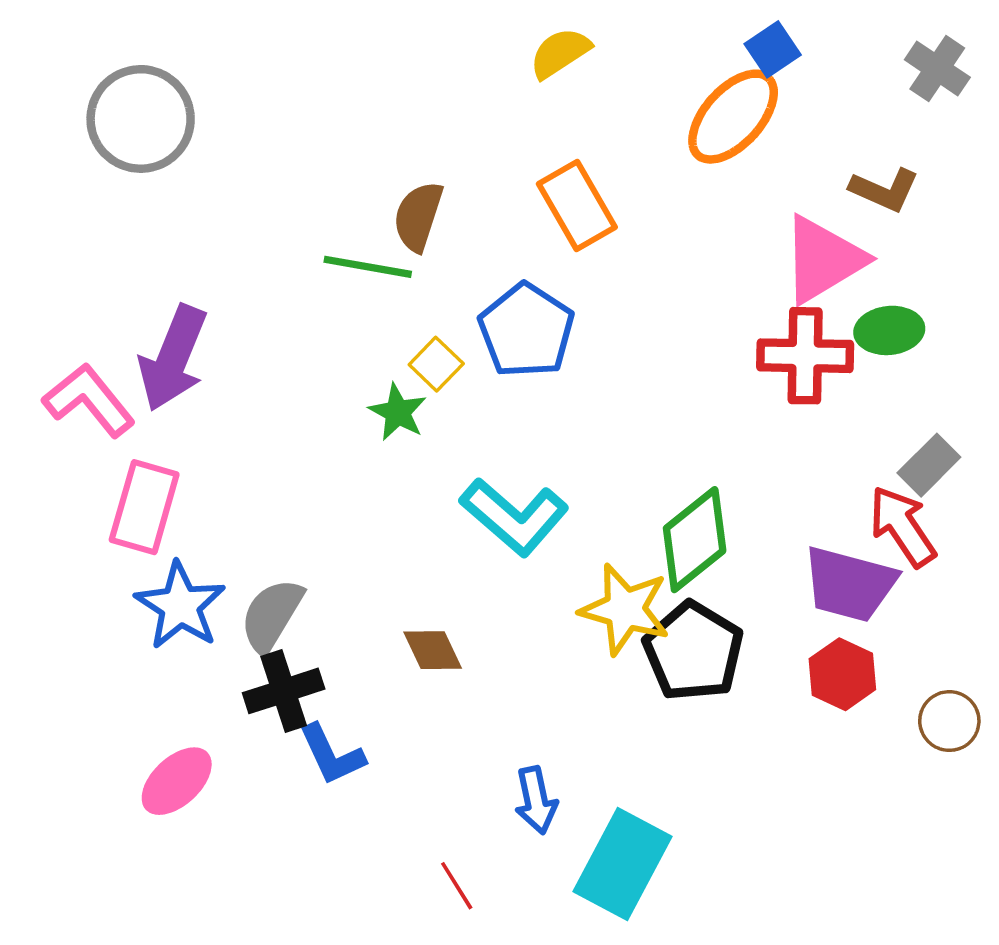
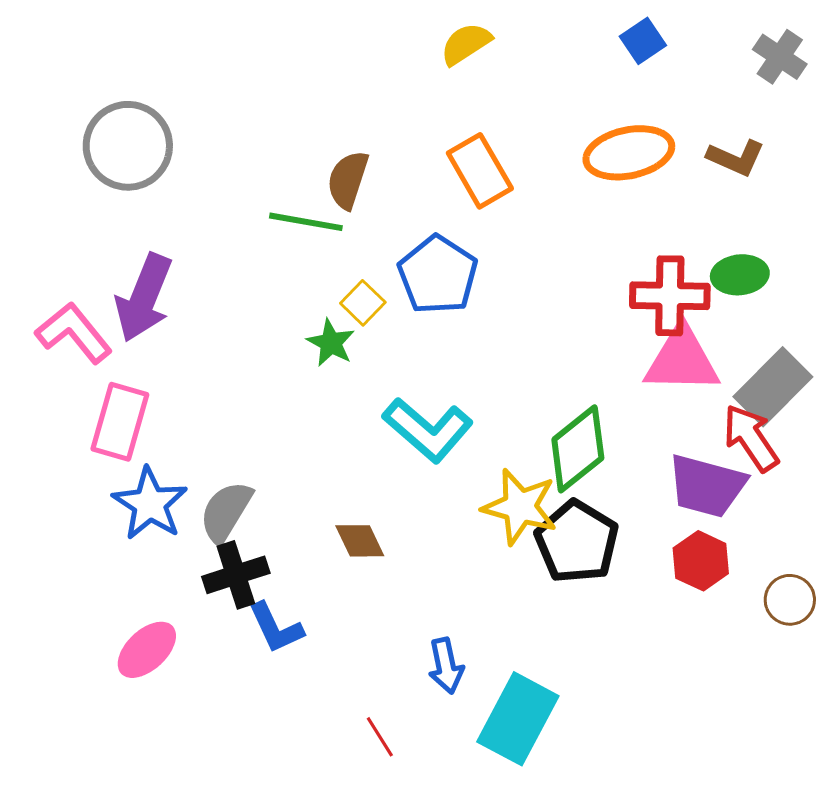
orange ellipse: (733, 117) -> (629, 153), moved, turned 36
gray circle: (141, 119) -> (128, 146), moved
pink triangle: (823, 260) -> (682, 360), moved, turned 32
gray rectangle: (929, 465) -> (773, 387), size x1.5

